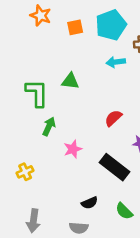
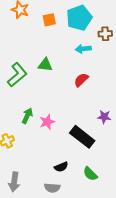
green L-shape: (37, 93) -> (17, 75), turned 50
red semicircle: (113, 118) -> (81, 80), moved
green arrow: (49, 126) -> (27, 116), moved

